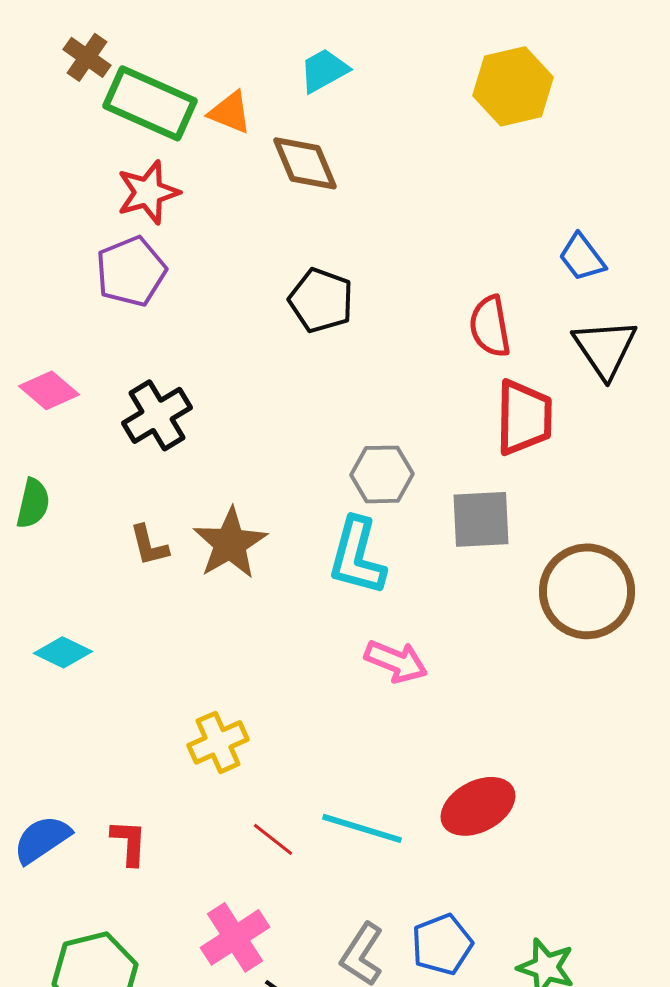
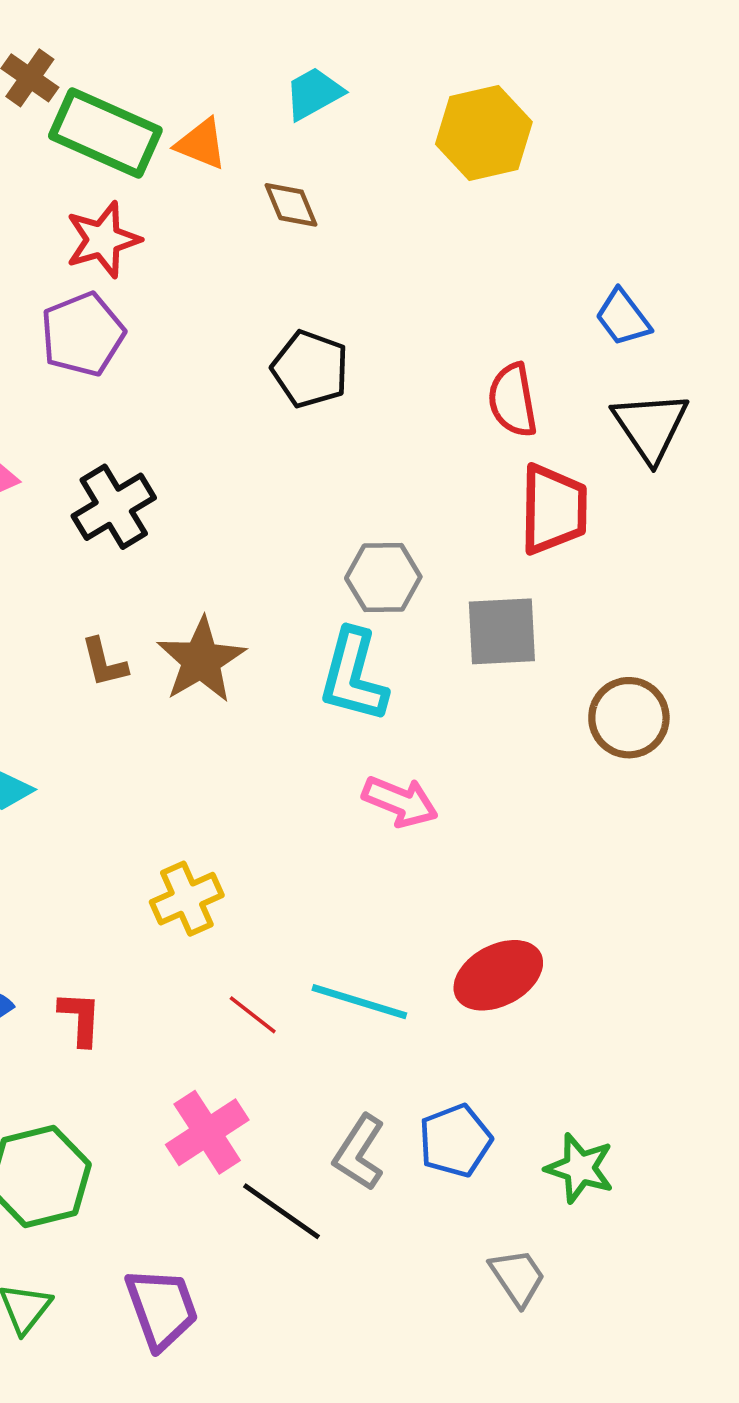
yellow hexagon: (513, 86) -> (484, 133), moved
brown diamond: (305, 163) -> (291, 205), size x0.7
brown circle: (587, 591) -> (629, 718), size x0.7

